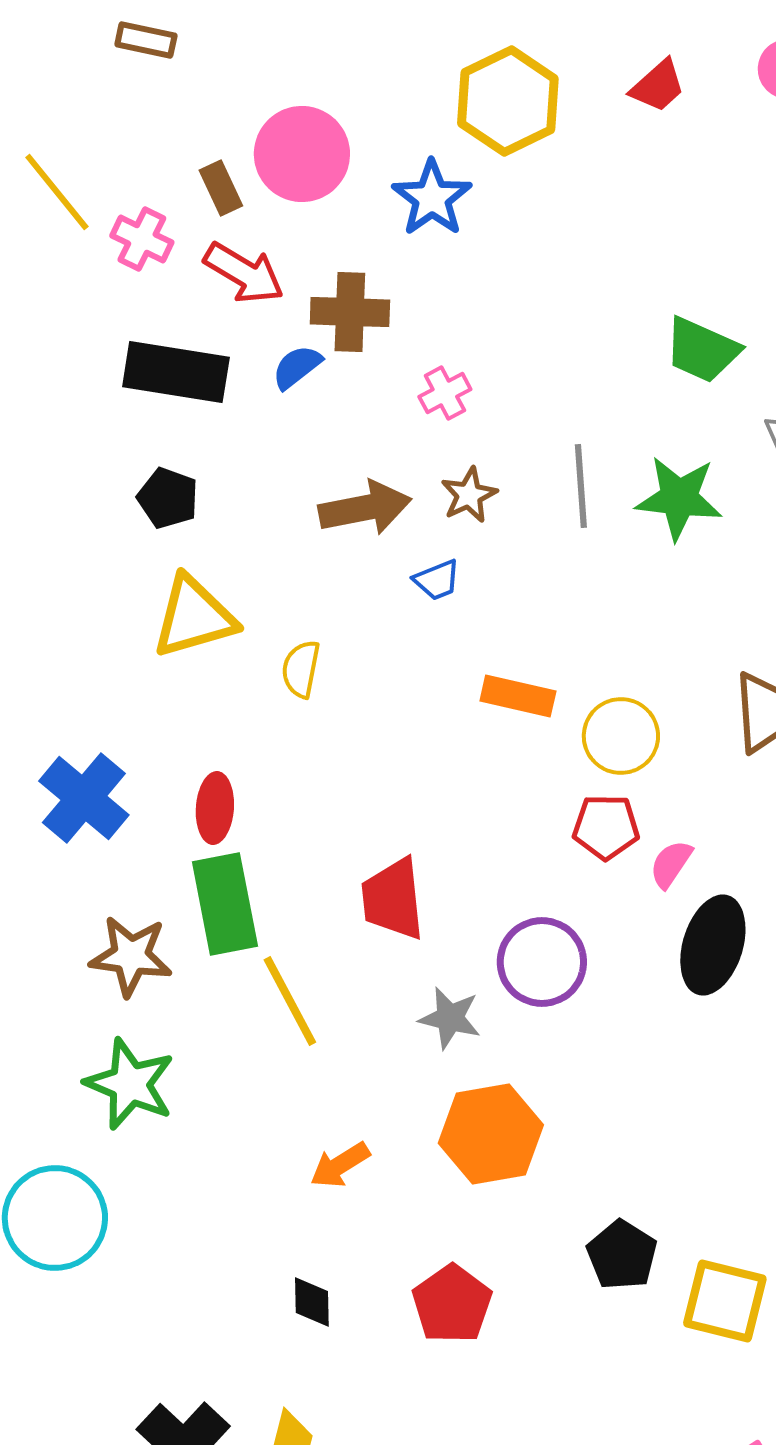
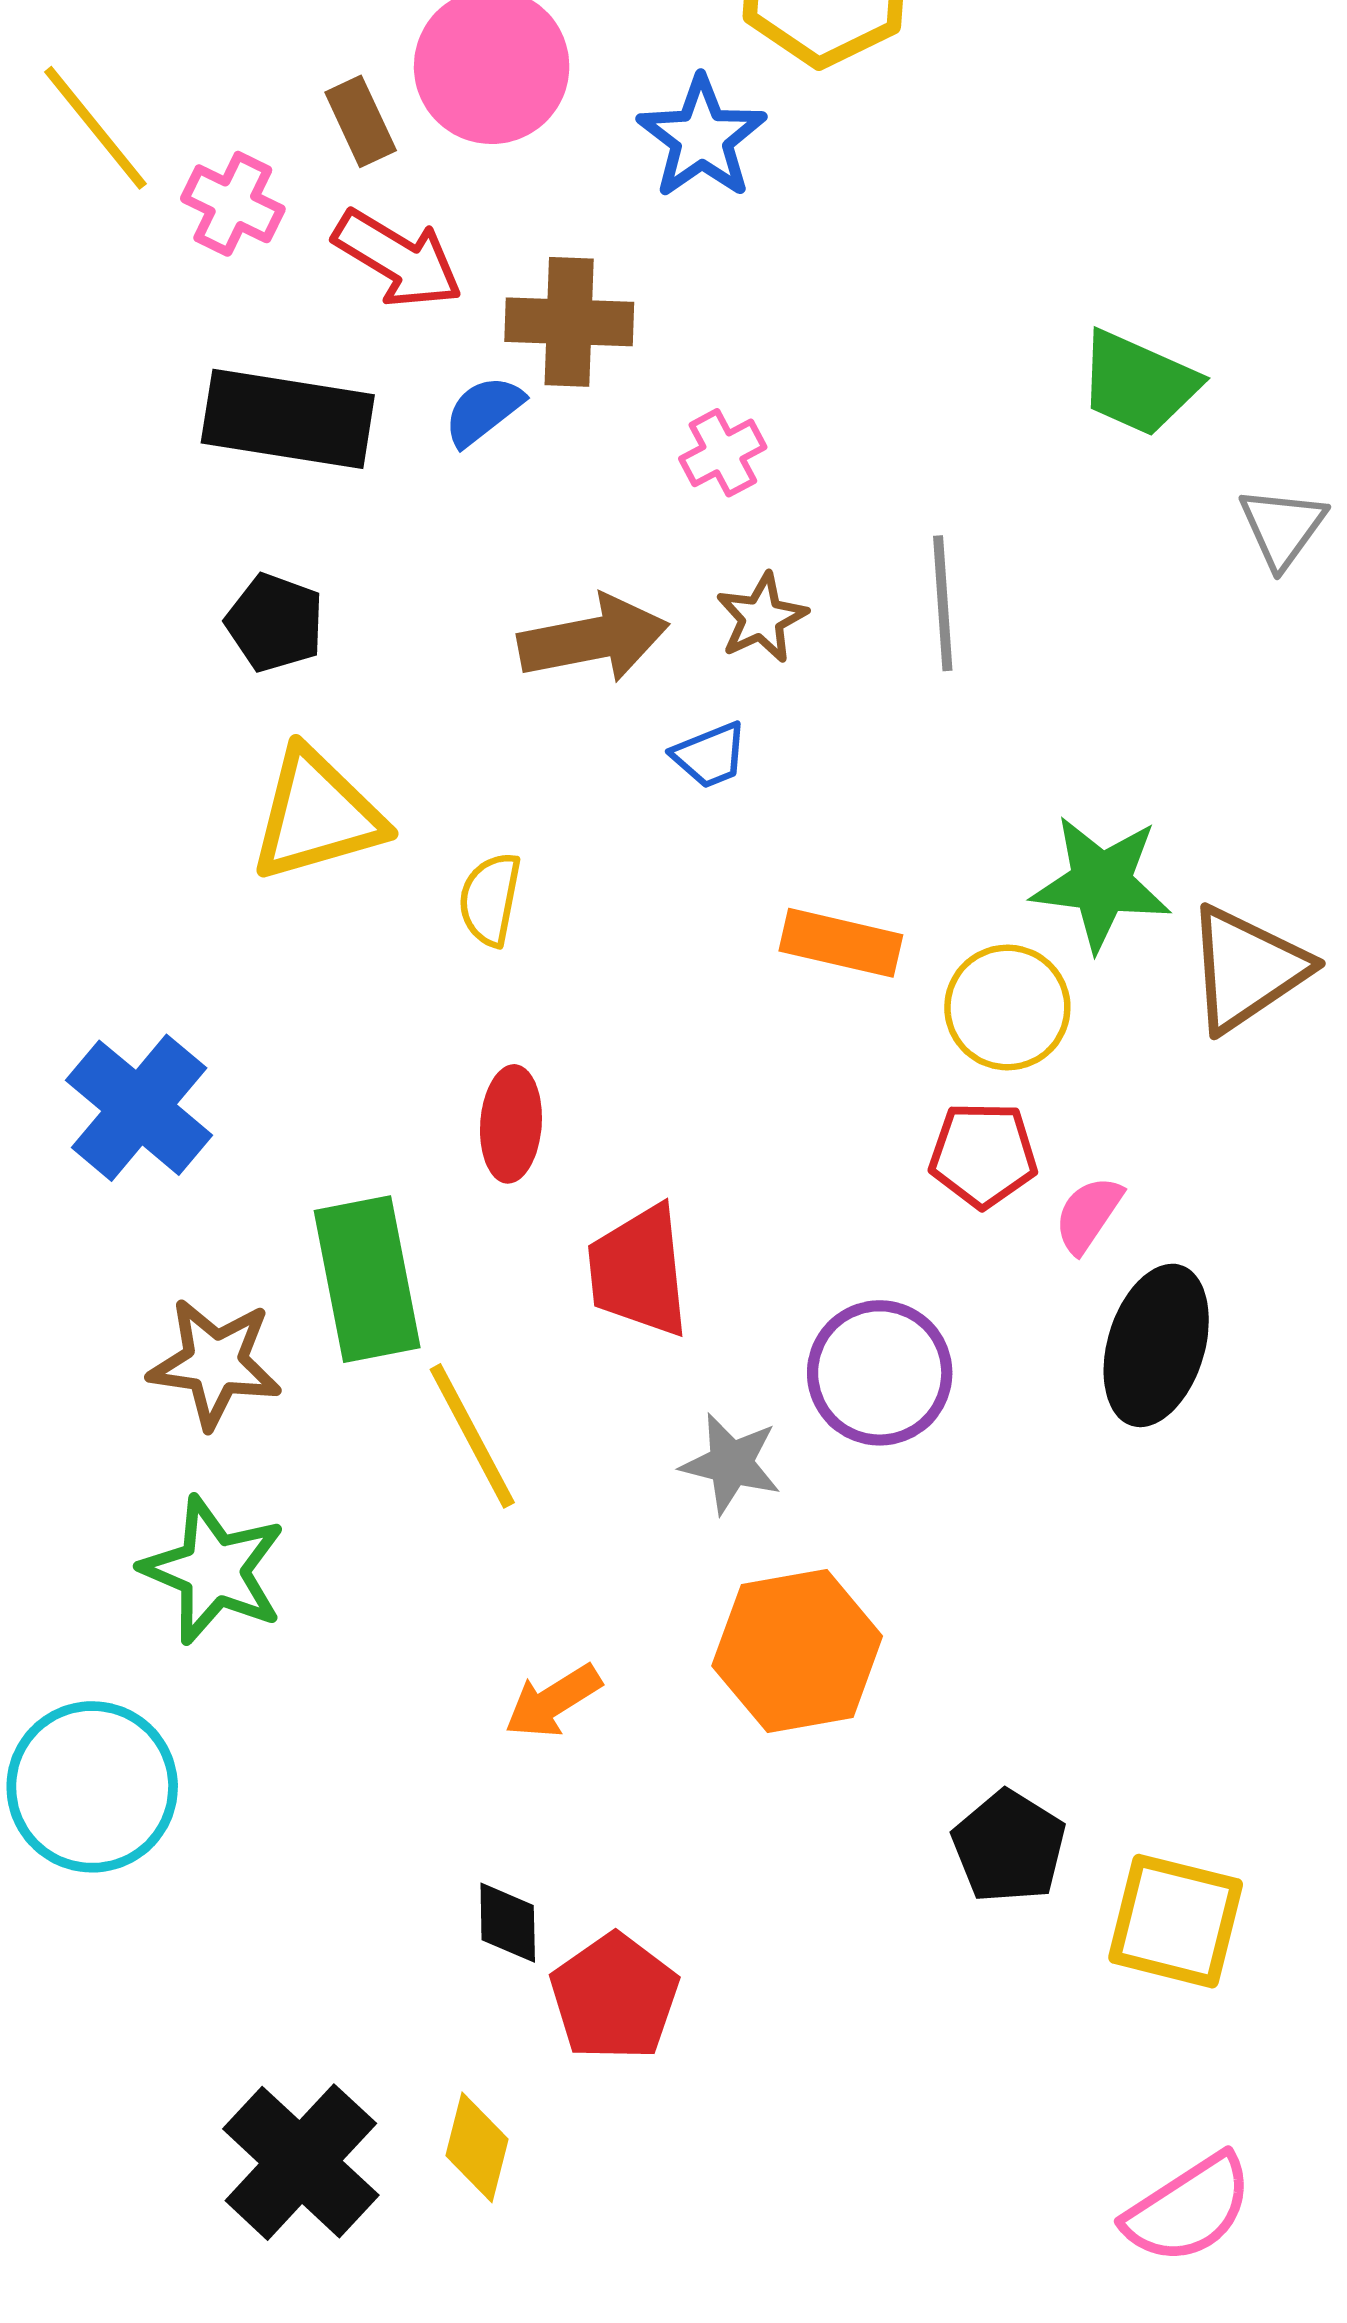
green star: (679, 498) -> (1101, 883), moved
red ellipse: (215, 808) -> (511, 1124), moved
red pentagon: (452, 1304) -> (614, 1997), moved

